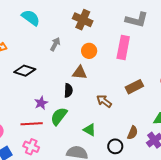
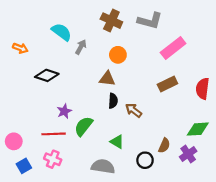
cyan semicircle: (31, 18) -> (62, 32), moved
gray L-shape: (137, 20) -> (150, 21), moved
pink rectangle: (123, 47) -> (173, 48), moved, turned 40
brown rectangle: (134, 87) -> (167, 84), moved
black semicircle: (68, 90) -> (113, 101), moved

